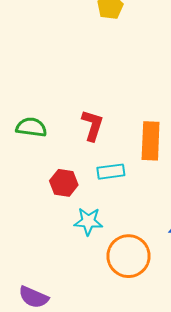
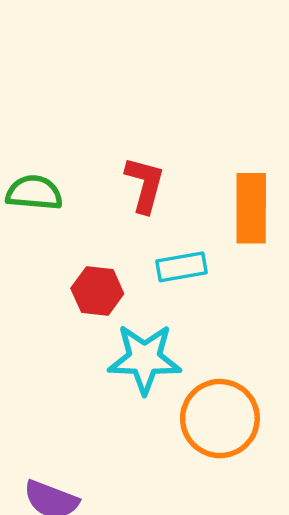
cyan star: (88, 221) -> (145, 359), size x1.4

